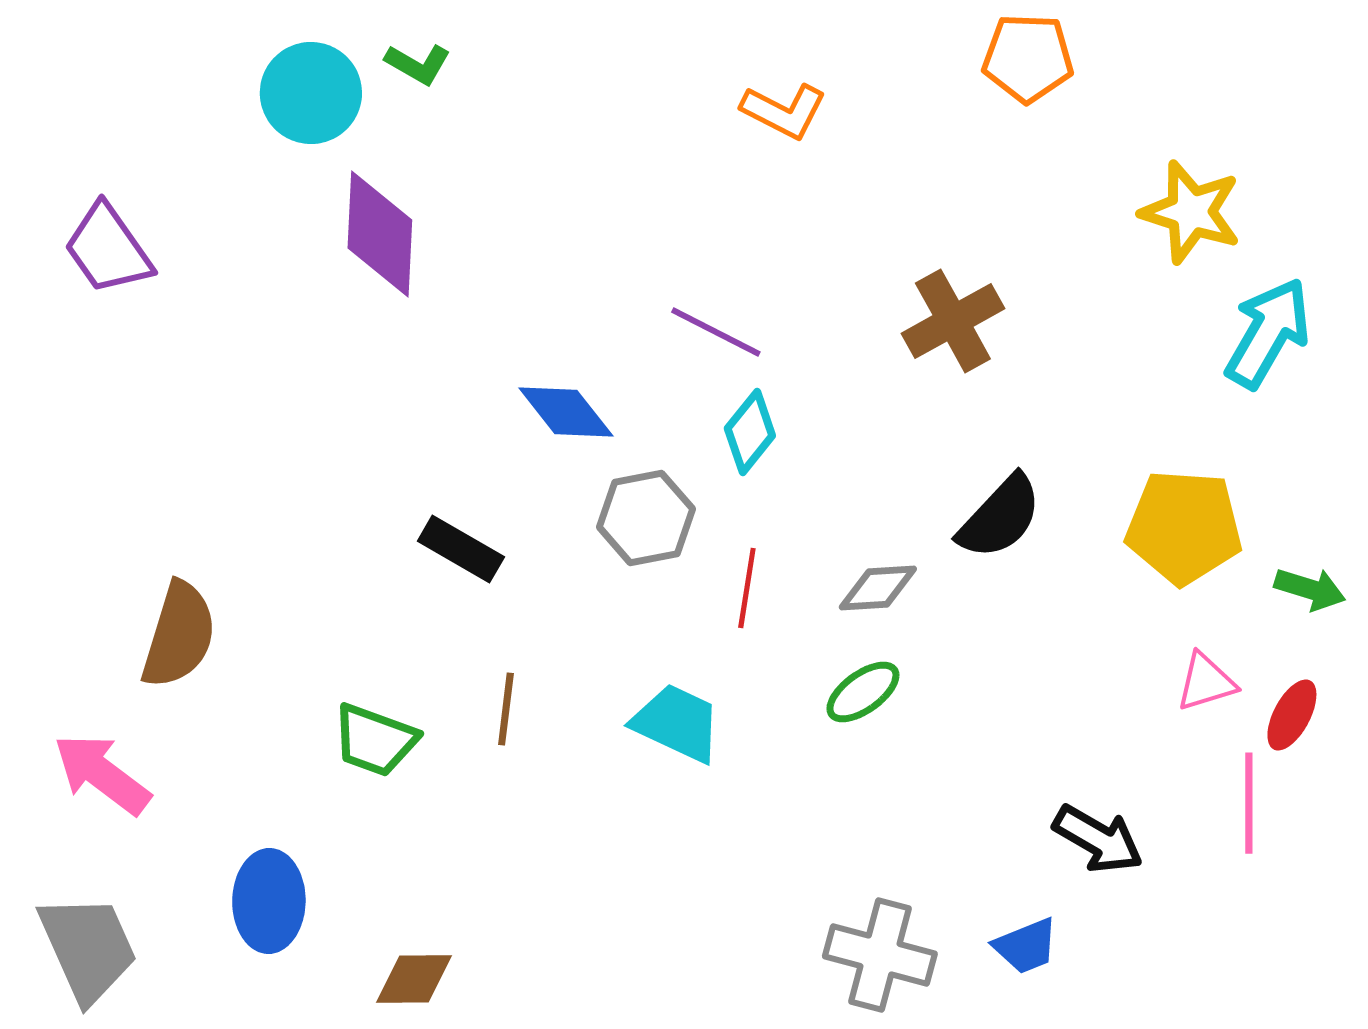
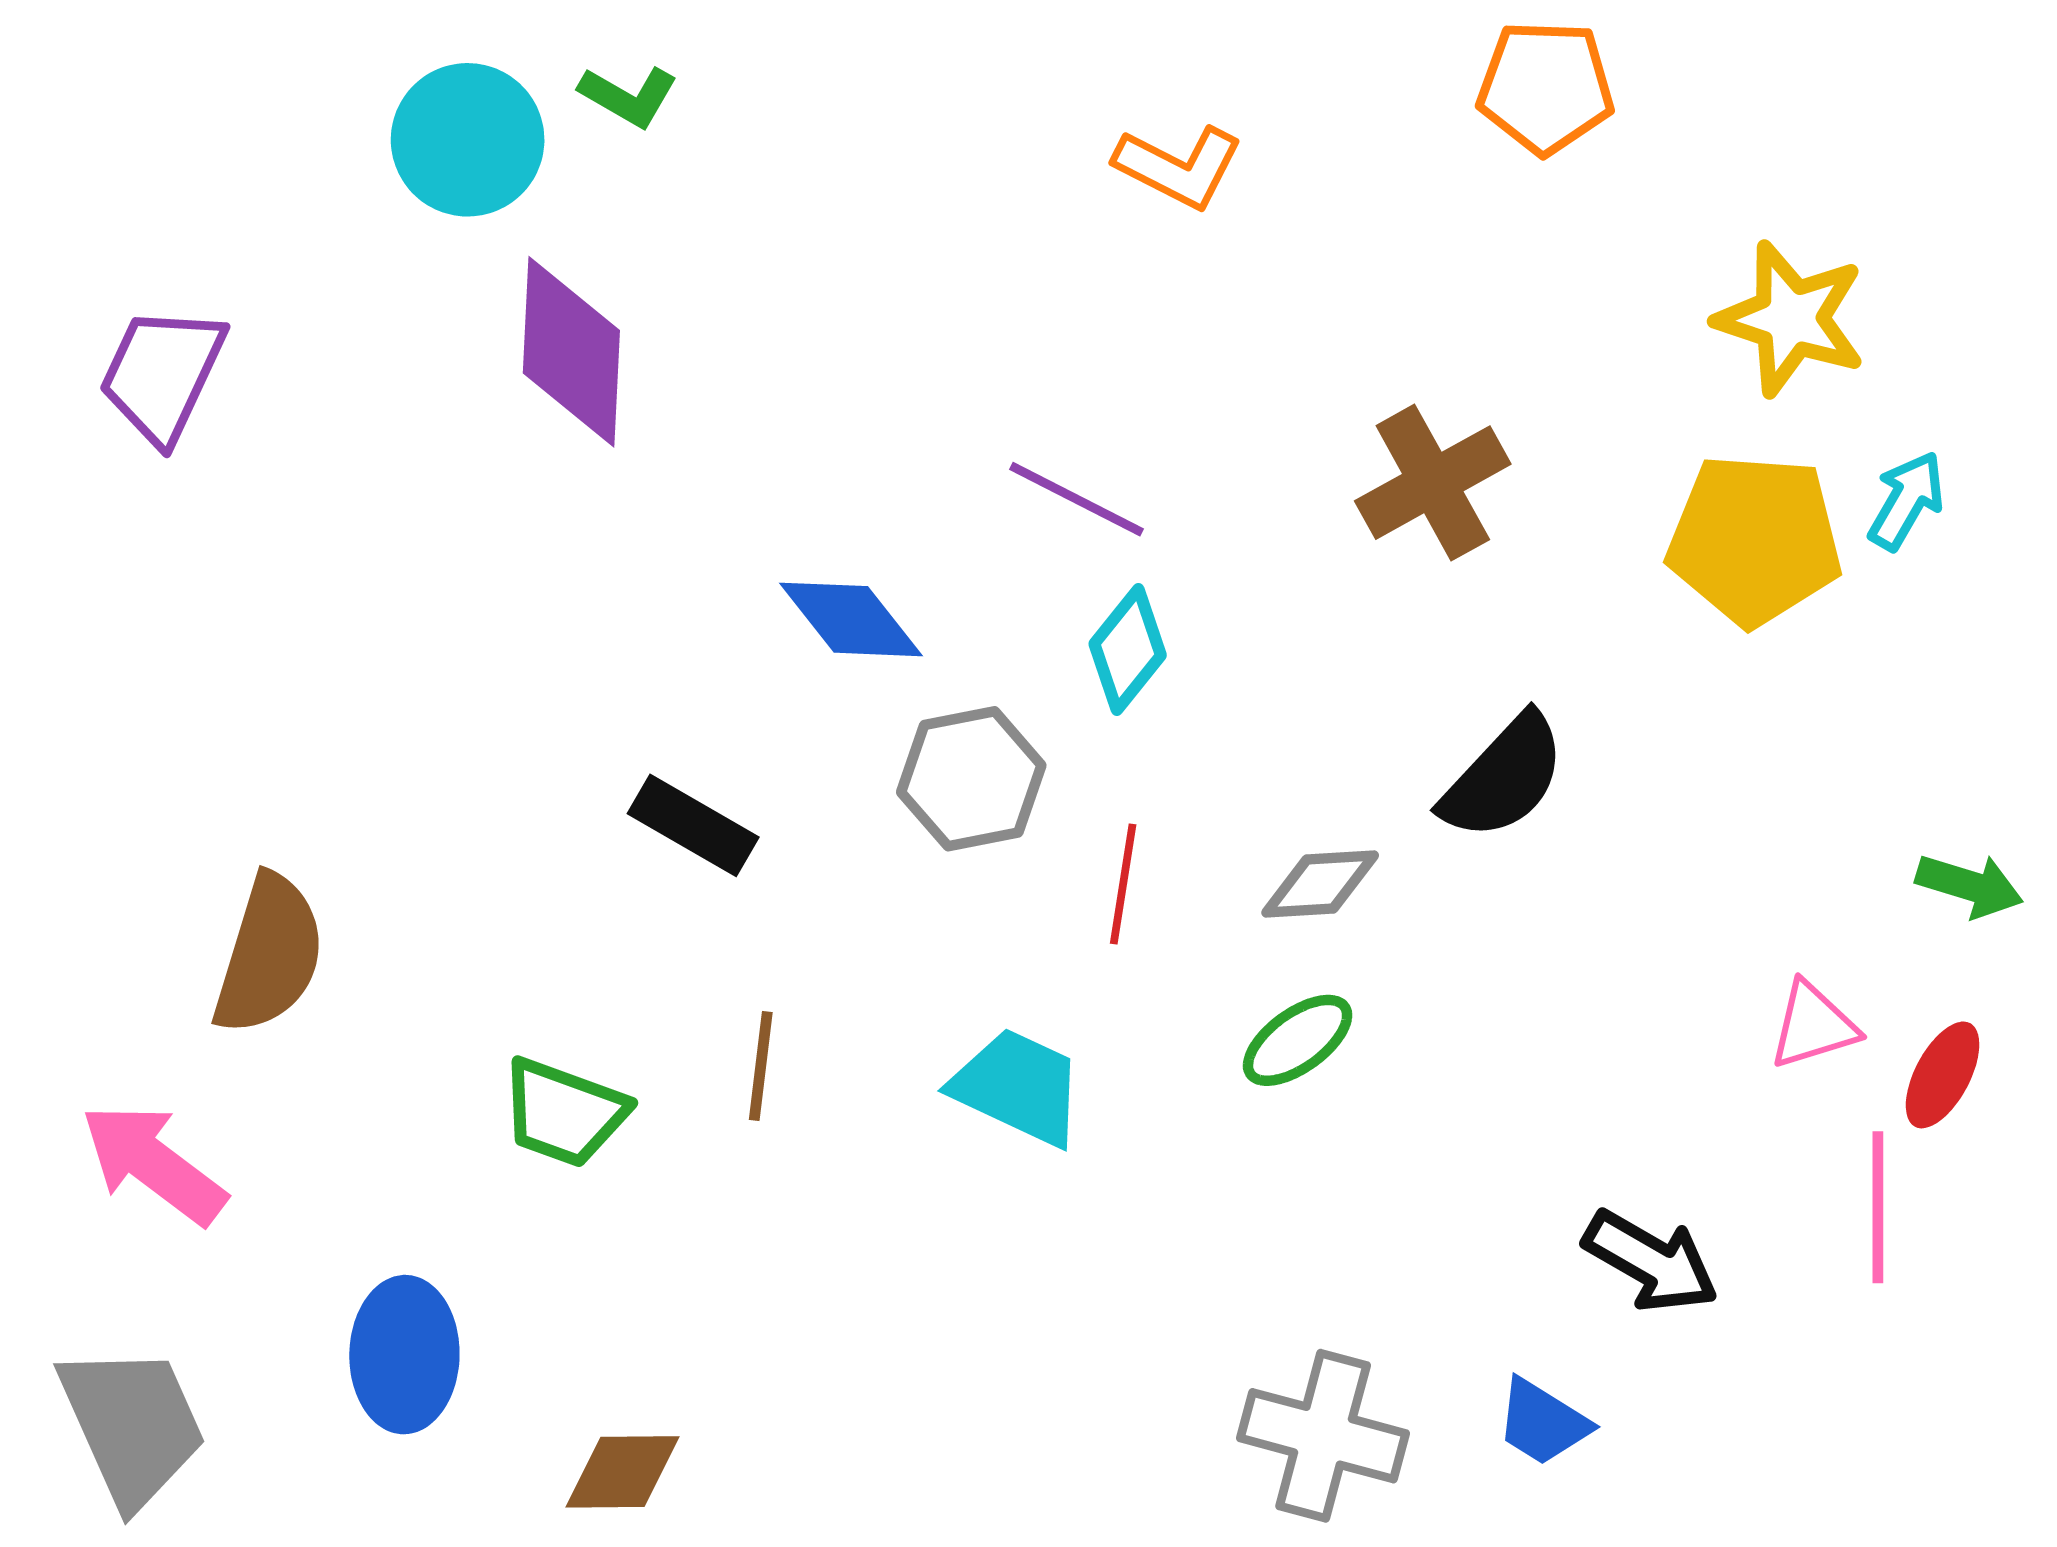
purple trapezoid: (108, 249) -> (162, 374), turned 60
cyan arrow: (1268, 333) -> (1906, 501), size x0.6
yellow pentagon: (1184, 527) -> (1755, 540), moved
blue trapezoid: (1026, 946) -> (1543, 1422), turned 54

